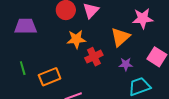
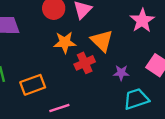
pink star: (143, 19) -> (142, 21), turned -30
orange triangle: (120, 37) -> (102, 41), moved, turned -35

